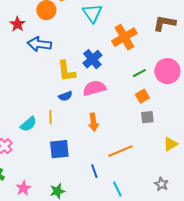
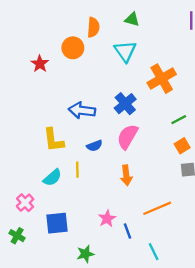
blue arrow: (39, 44) -> (82, 110), moved
yellow L-shape: (66, 71) -> (54, 140), moved
pink semicircle: (94, 88) -> (127, 137), turned -45
blue square: (59, 149) -> (57, 223), moved
pink star: (23, 188) -> (107, 219), moved

